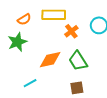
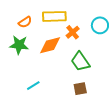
green star: (17, 42) -> (19, 45), turned 30
orange diamond: (50, 60) -> (50, 45), moved

